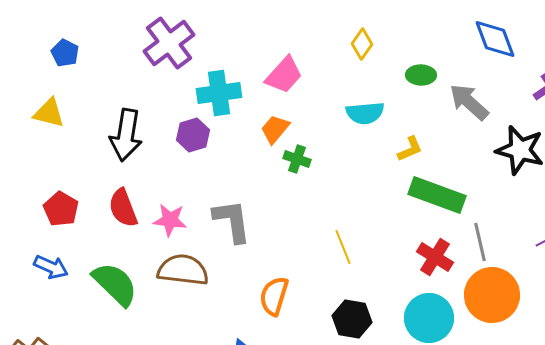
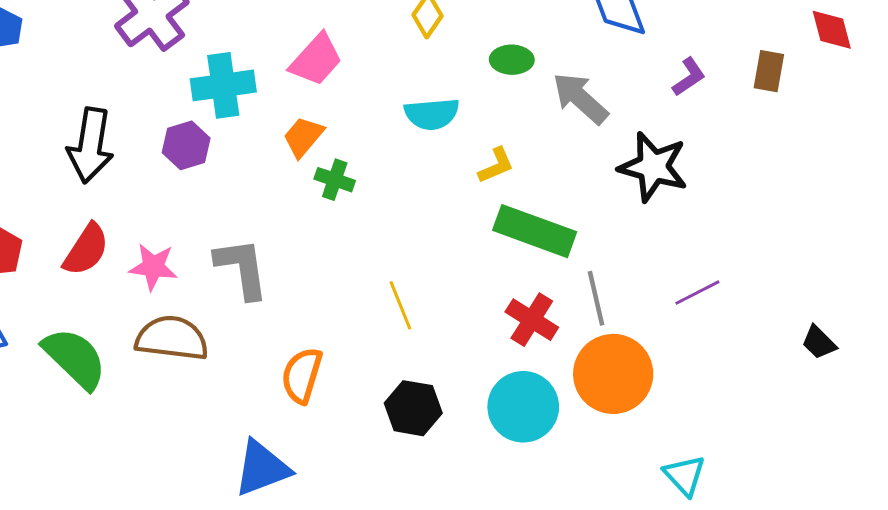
red semicircle: (123, 208) -> (86, 250), turned -126

